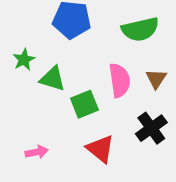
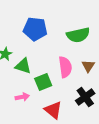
pink arrow: (37, 152) -> (22, 97), moved

